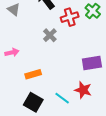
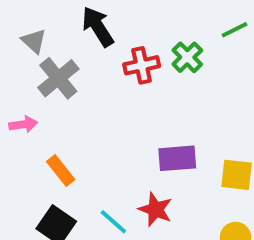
gray cross: (50, 35) -> (58, 78), moved, size x1.5
orange rectangle: (33, 74) -> (61, 170), turned 63

